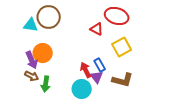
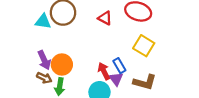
red triangle: (97, 29) -> (105, 18), moved
yellow square: (122, 47) -> (144, 46), turned -30
orange circle: (43, 53) -> (62, 65), moved

